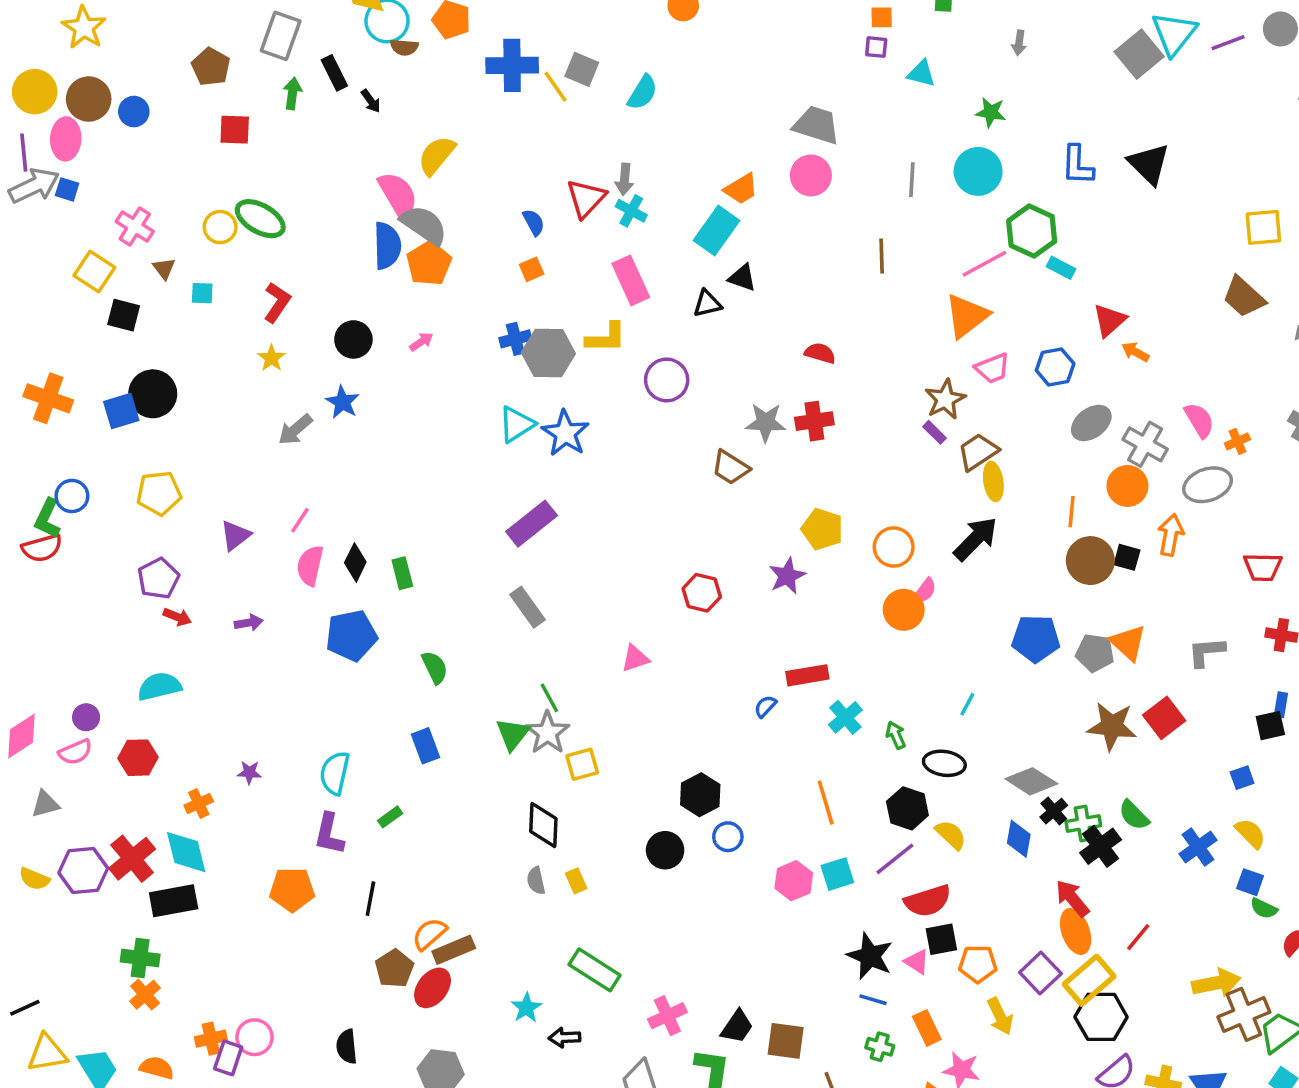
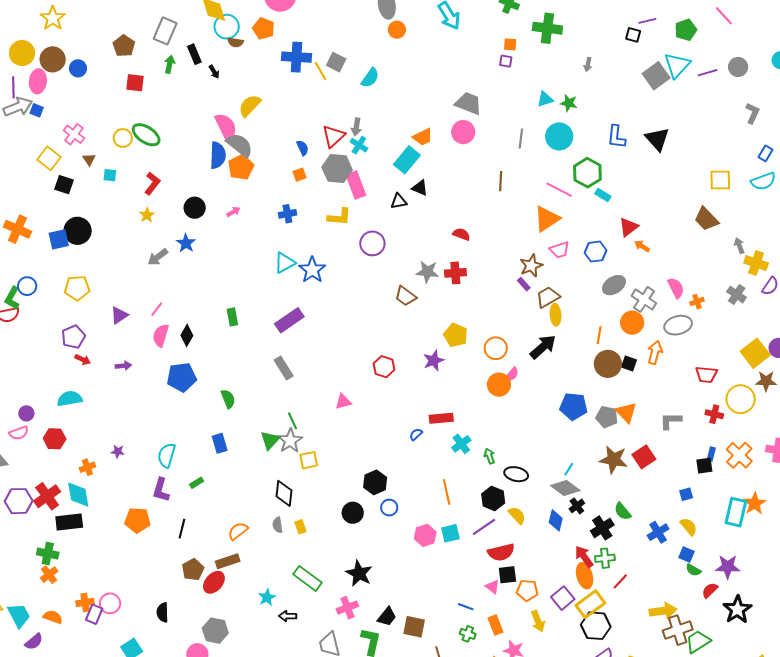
cyan triangle: (921, 73) -> (545, 99), moved, turned -36
pink line: (984, 264) -> (559, 190), turned 52
gray hexagon: (548, 353) -> (337, 169), moved
green rectangle: (402, 573) -> (232, 317), moved
cyan line: (967, 704) -> (569, 469), moved
green cross: (1083, 824) -> (605, 558), moved
orange semicircle: (429, 934) -> (238, 531), moved
black star: (870, 956) -> (359, 573), moved

